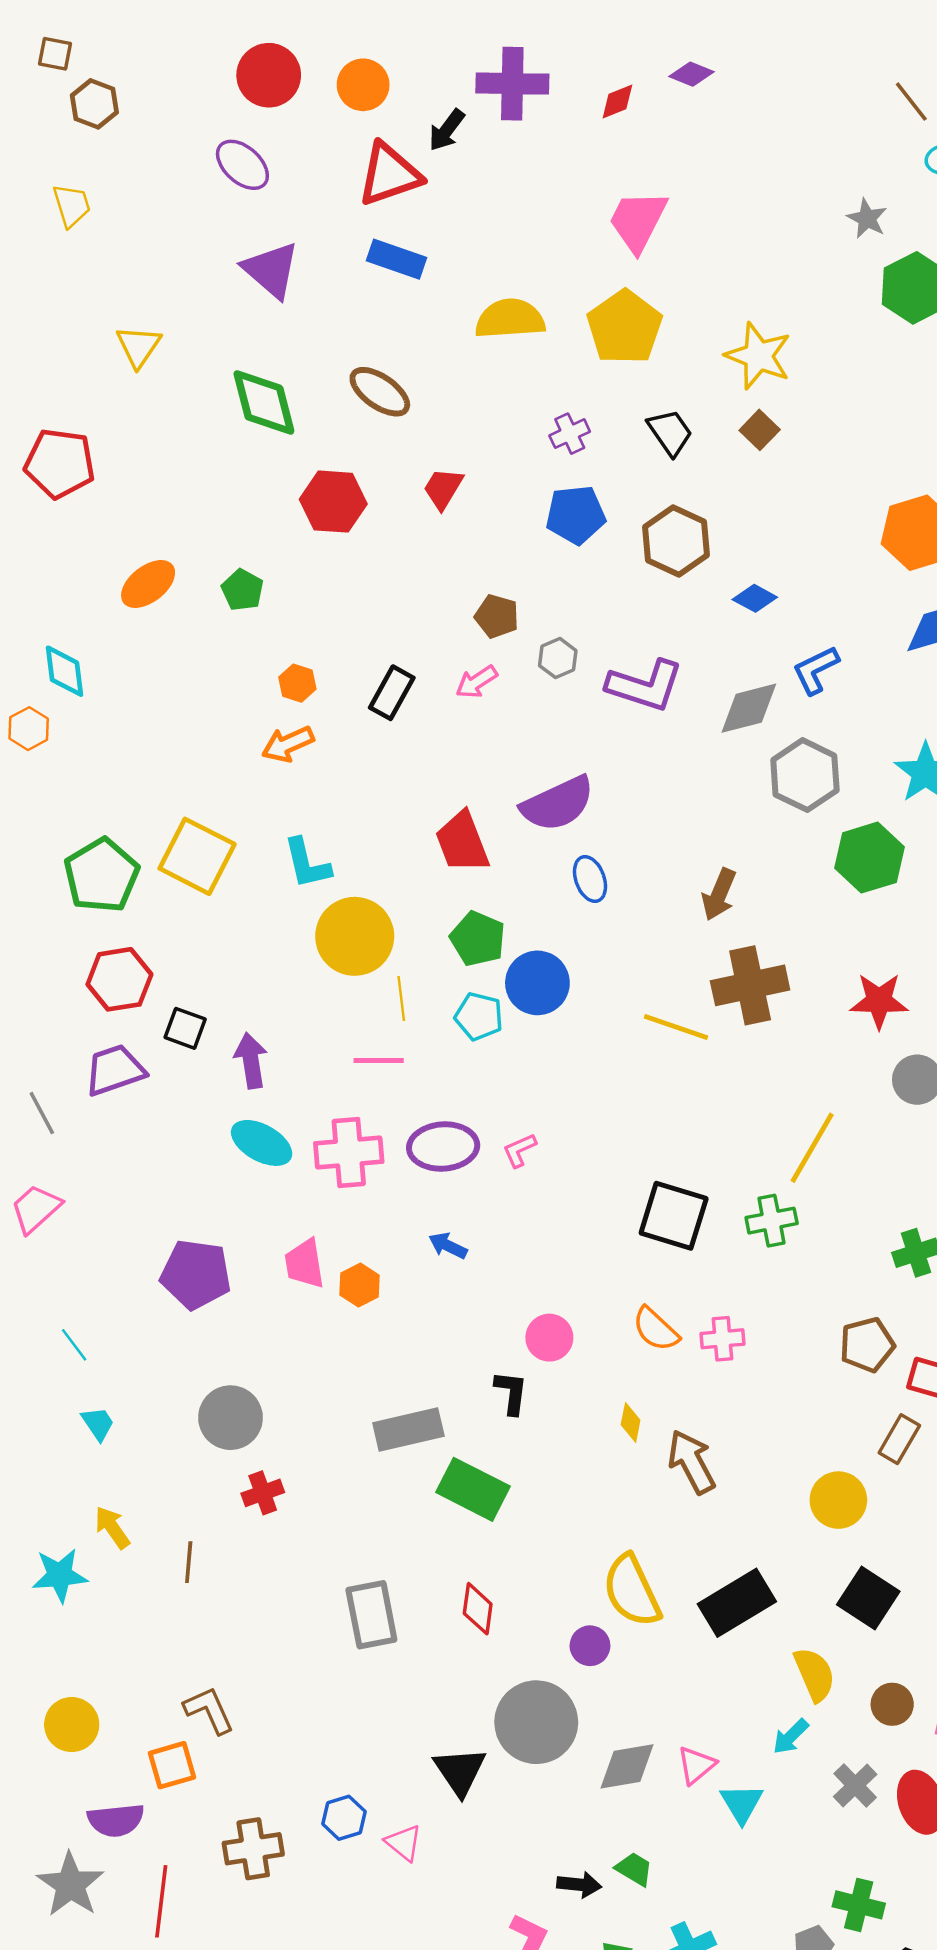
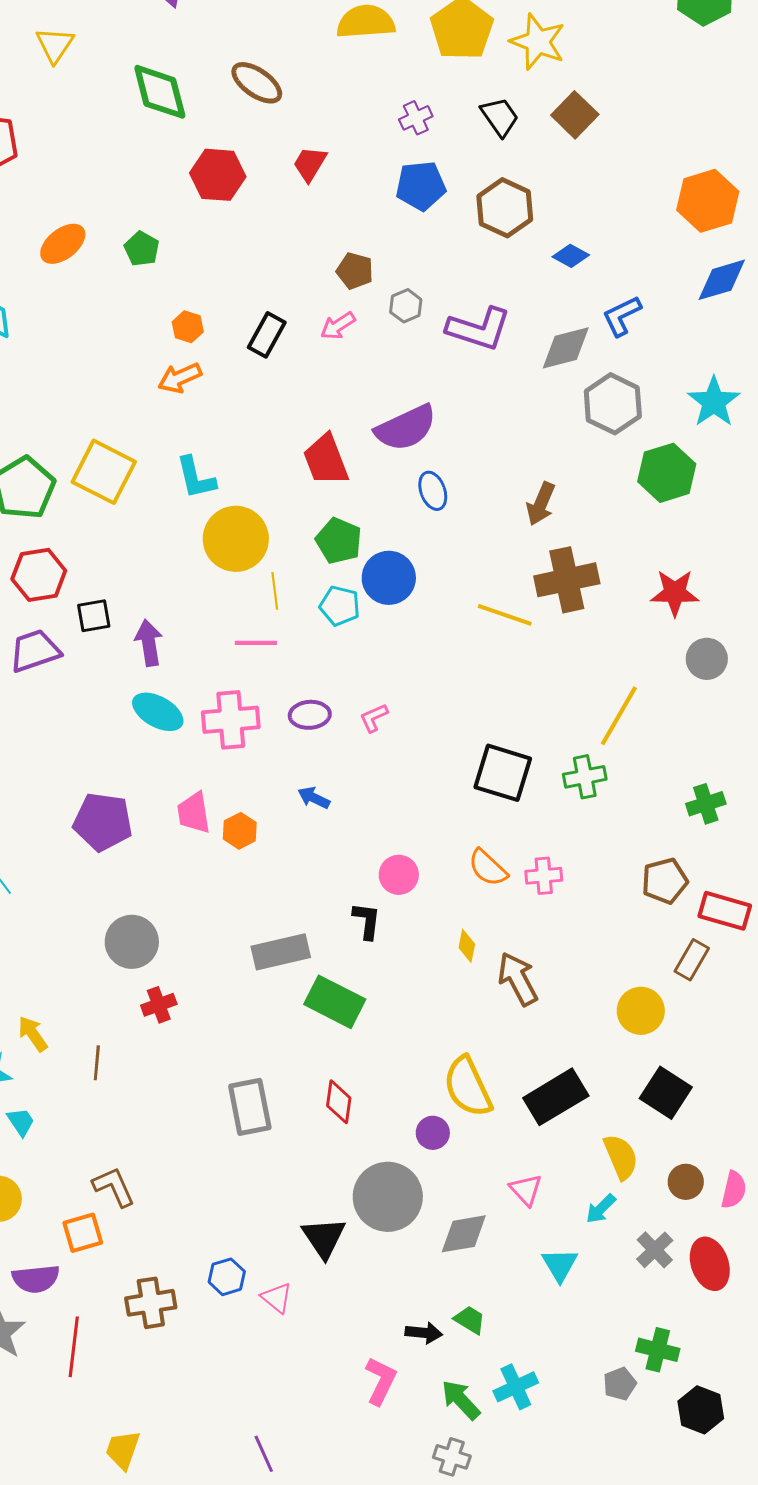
yellow star: (758, 356) -> (538, 42), moved
brown square: (760, 430) -> (575, 115), size x1.4
black square: (185, 1028) -> (94, 616), turned -30
purple ellipse: (443, 1147) -> (310, 715), size x0.7
cyan trapezoid: (98, 1424) -> (21, 1122), moved
pink triangle: (696, 1765) -> (526, 1190), moved, turned -33

